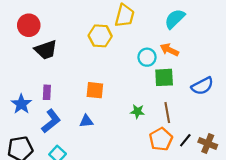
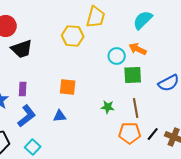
orange pentagon: (161, 139) -> (130, 133), turned 30

